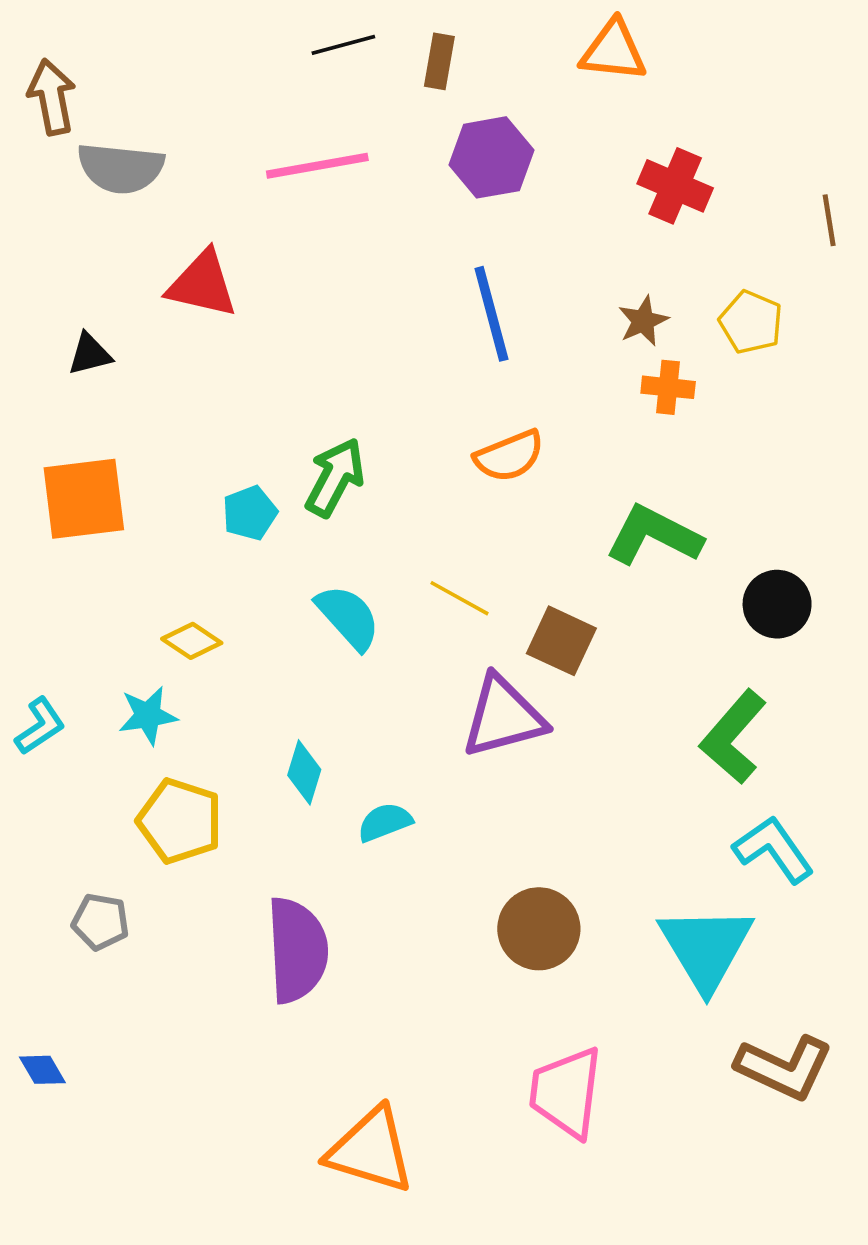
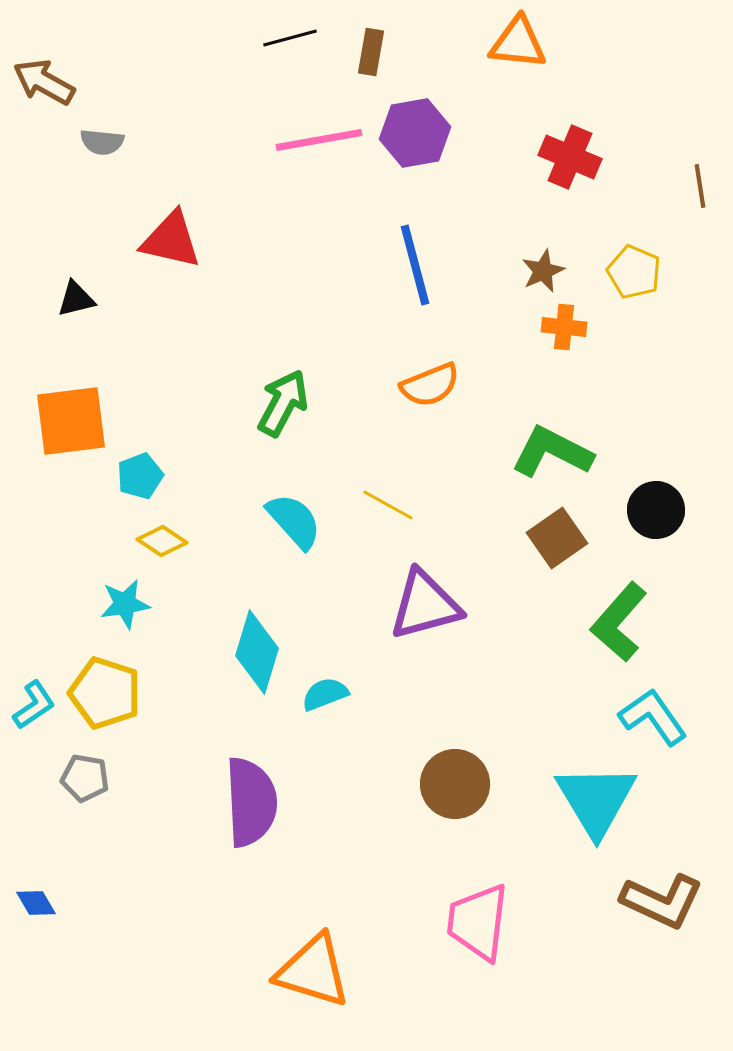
brown arrow: (52, 97) -> (44, 82), turned -50
pink line: (317, 166) -> (319, 140), moved
gray semicircle: (121, 168) -> (102, 142), size x0.6
cyan pentagon: (250, 513) -> (140, 476), moved
brown square: (561, 641) -> (557, 538), moved, turned 30
cyan L-shape: (40, 726) -> (34, 705), moved
cyan diamond: (304, 772) -> (257, 652), size x1.5
yellow pentagon: (180, 821) -> (105, 693), moved

